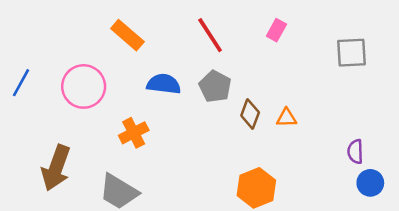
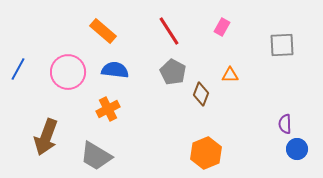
blue semicircle: (164, 84) -> (115, 70), moved
orange triangle: (286, 118) -> (230, 75), moved

